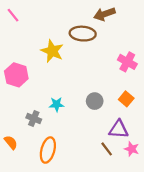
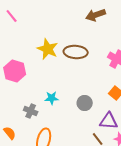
brown ellipse: (83, 34) -> (76, 52), moved
gray circle: (95, 101) -> (85, 103), moved

